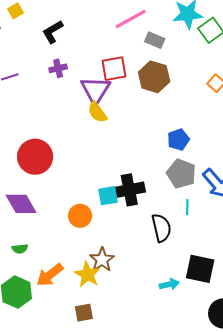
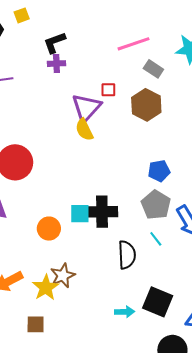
purple cross: (58, 68) -> (56, 64), moved
red square: (114, 69) -> (108, 90), size x0.6
cyan line: (187, 207) -> (156, 239), turned -49

